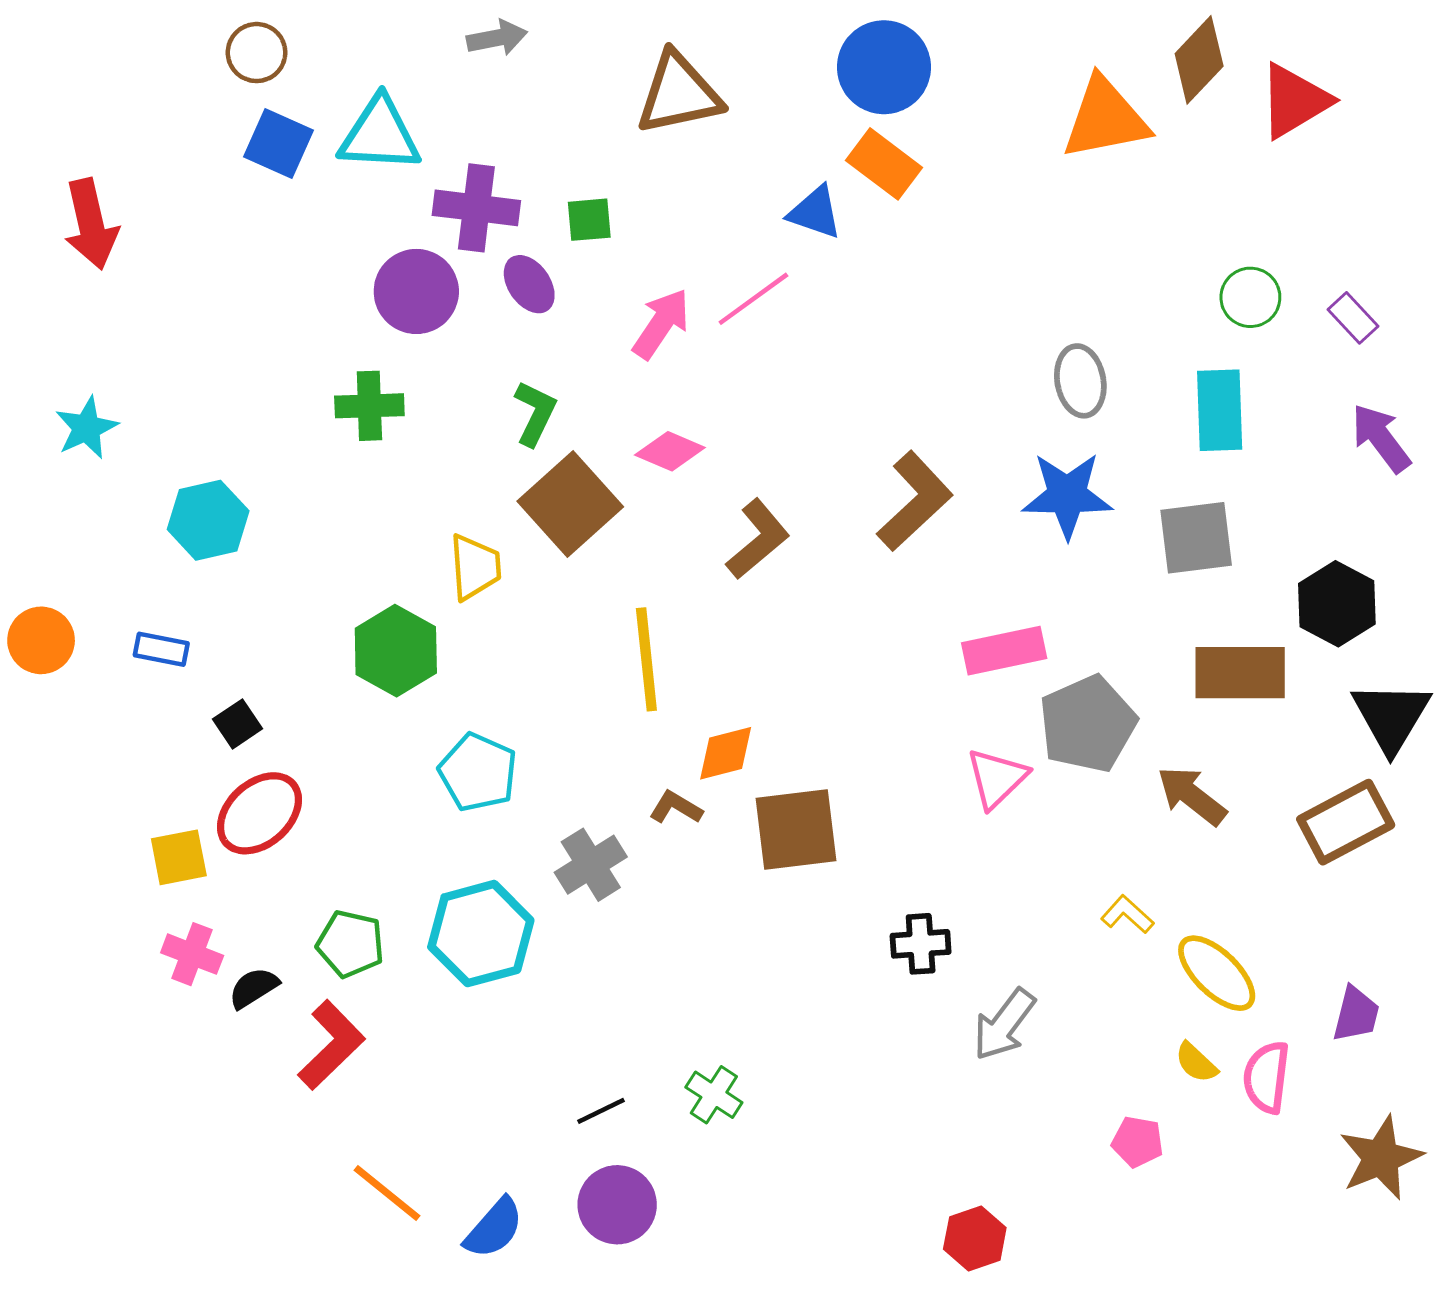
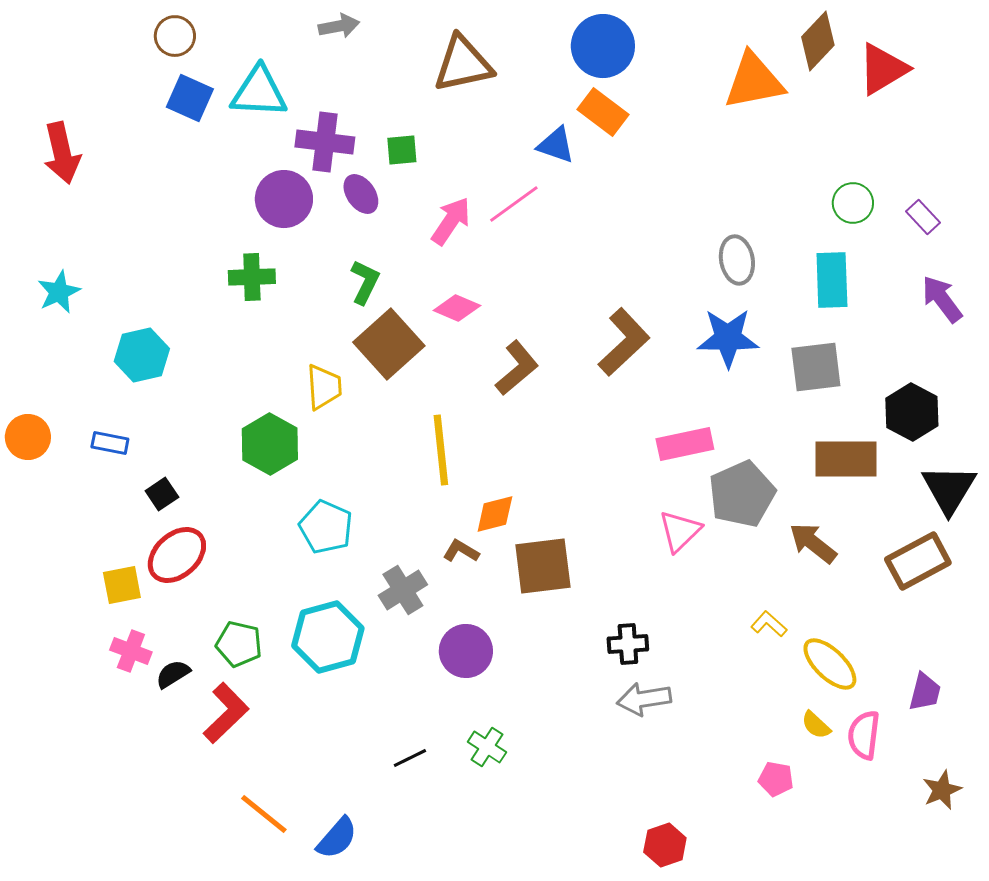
gray arrow: (1004, 1024) -> (644, 699), moved, turned 44
brown star: (1381, 1158) -> (942, 790), size x0.7
purple circle: (617, 1205) -> (466, 651), moved

